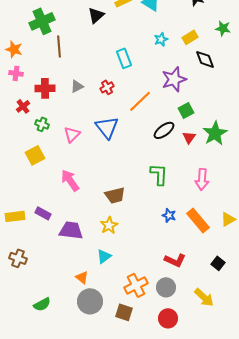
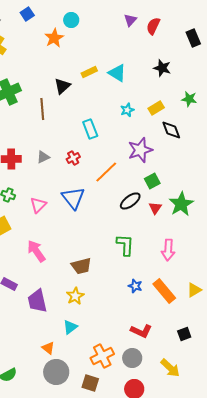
brown line: (59, 46) -> (42, 109), moved
purple trapezoid: (71, 230) -> (37, 301), turned -110
black square: (218, 263) -> (184, 334), turned 32

